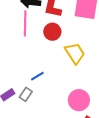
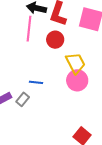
blue line: (37, 76) -> (36, 82), turned 32
pink circle: (79, 100) -> (77, 80), moved

